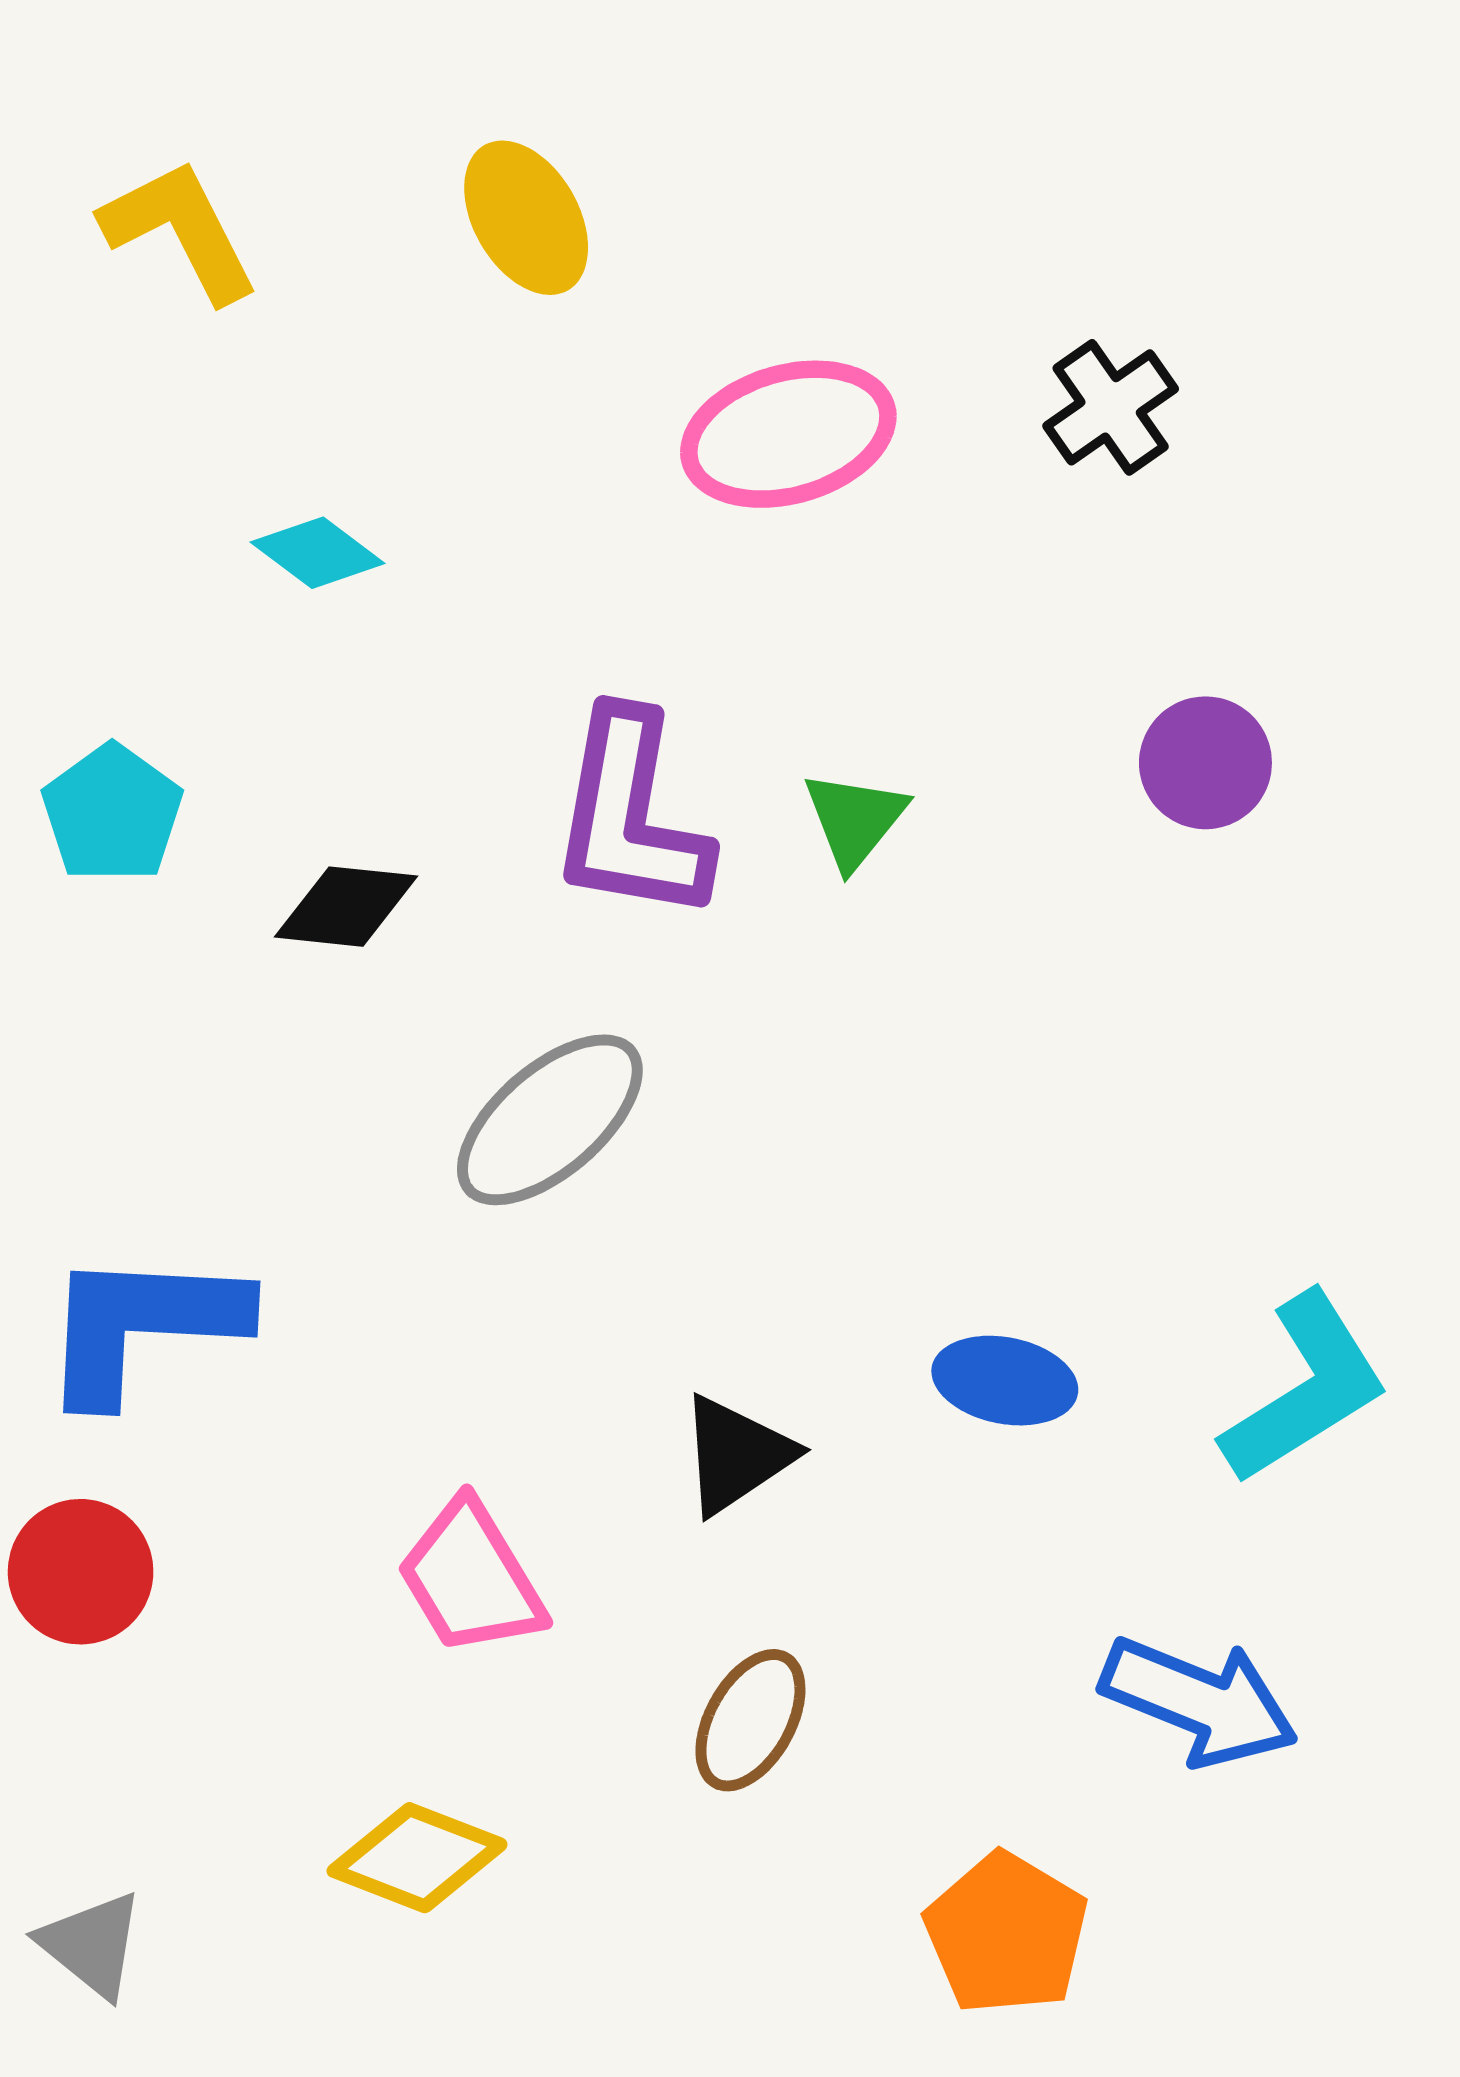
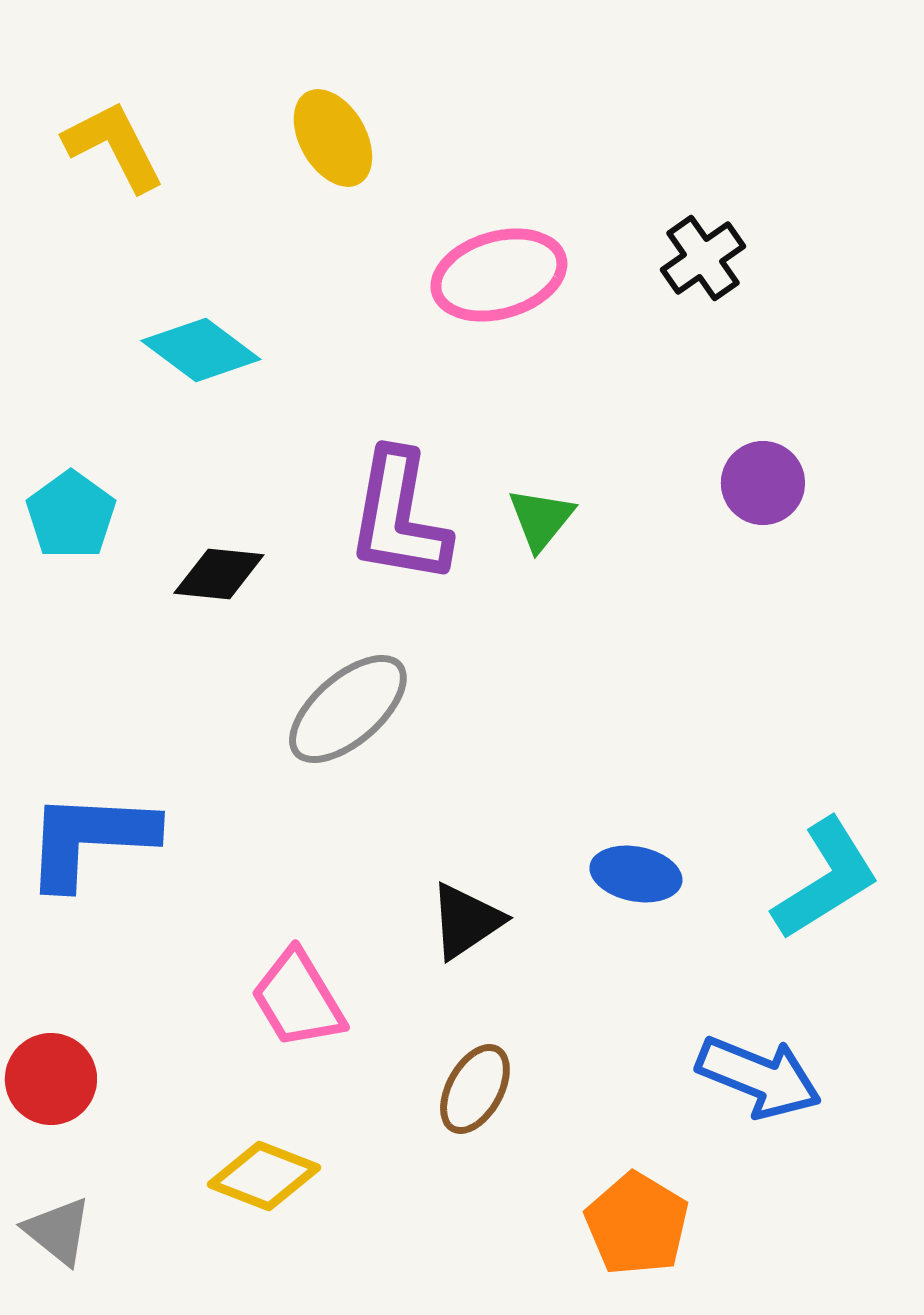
cyan diamond: (318, 553) -> (201, 350), size x1.4
red circle: (81, 1572) -> (51, 1079), moved

